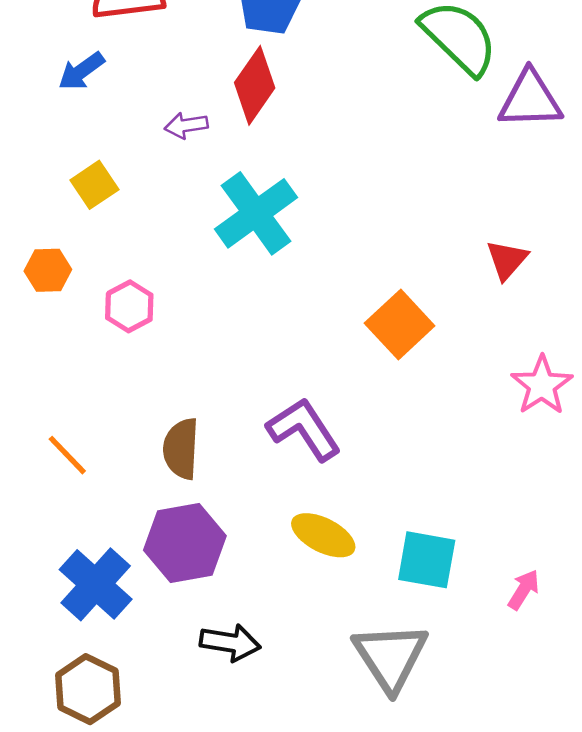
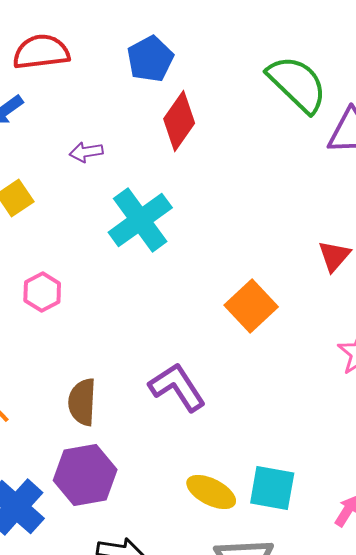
red diamond: (255, 85) -> (179, 121), moved
yellow ellipse: (323, 535) -> (211, 492), moved

